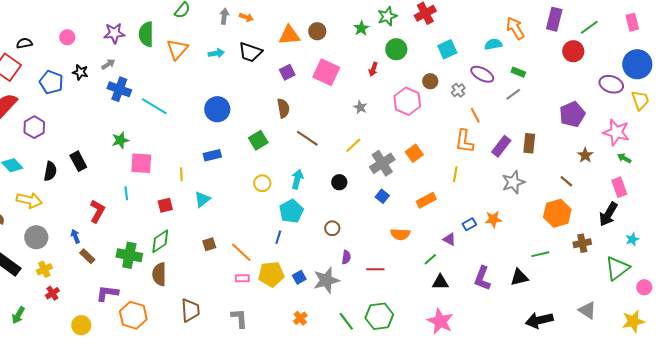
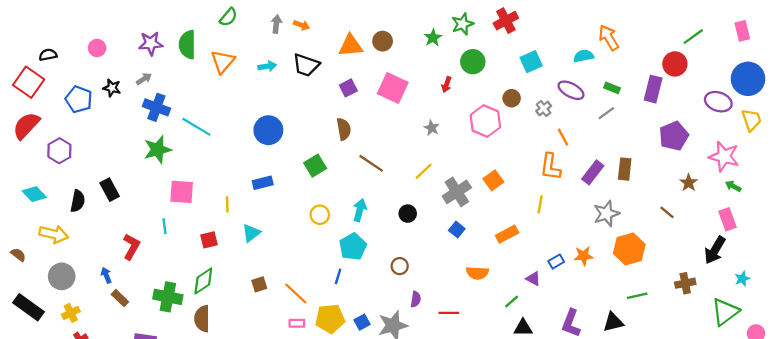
purple rectangle: (554, 19) -> (653, 89), moved
green star: (120, 140) -> (158, 150), moved, size x1.4
orange hexagon: (557, 213) -> (629, 249), moved

